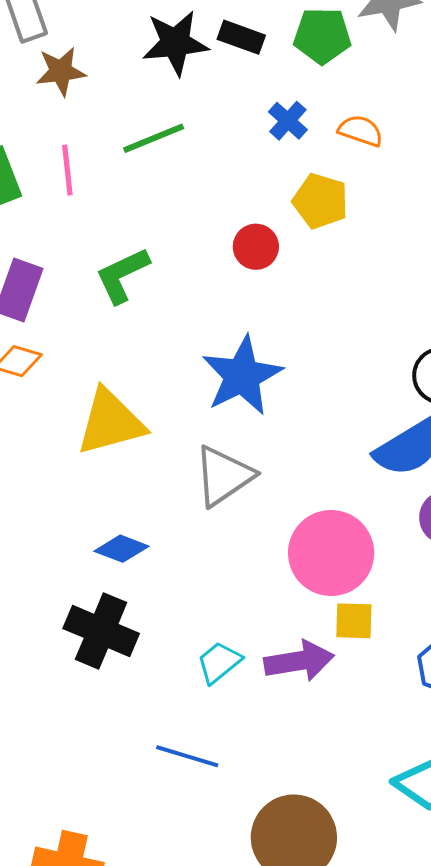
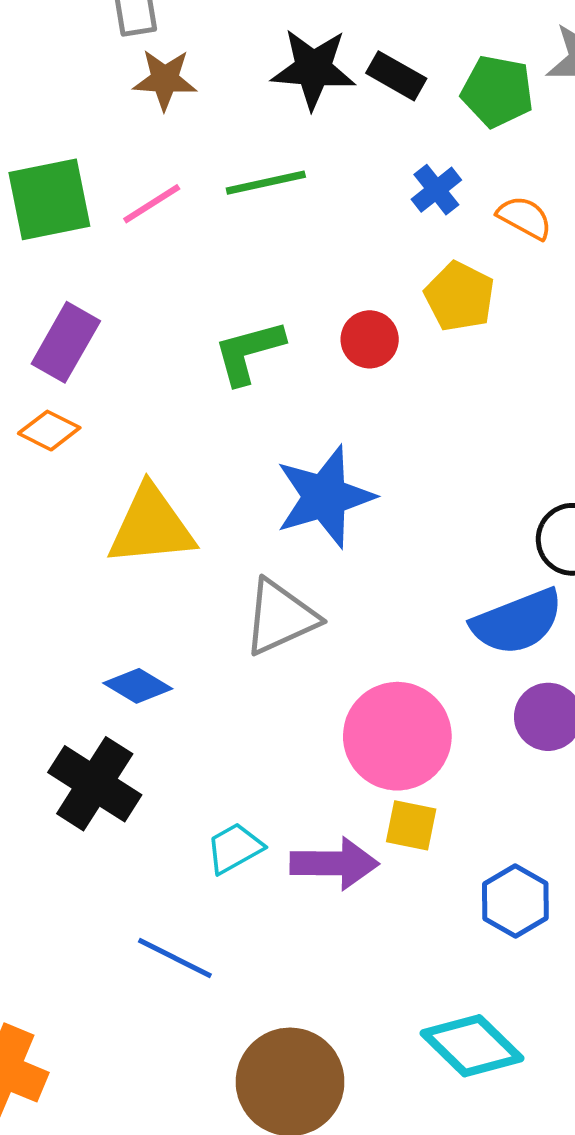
pink line: (67, 170) -> (152, 204), turned 54
green L-shape: (122, 275) -> (249, 352), moved

